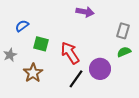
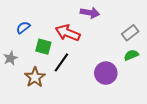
gray rectangle: (123, 31) -> (130, 33), turned 35
red arrow: (70, 53) -> (68, 33), moved, turned -35
black line: (76, 79) -> (61, 62), moved

